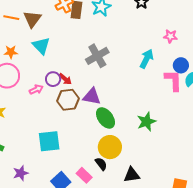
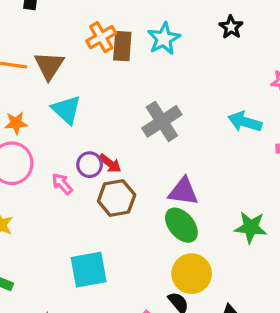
cyan arrow: (146, 59) -> (245, 122), turned -96
pink arrow: (36, 90) -> (62, 184), turned -104
purple triangle: (92, 96) -> (183, 191), moved
green star: (146, 122) -> (251, 227), turned 30

